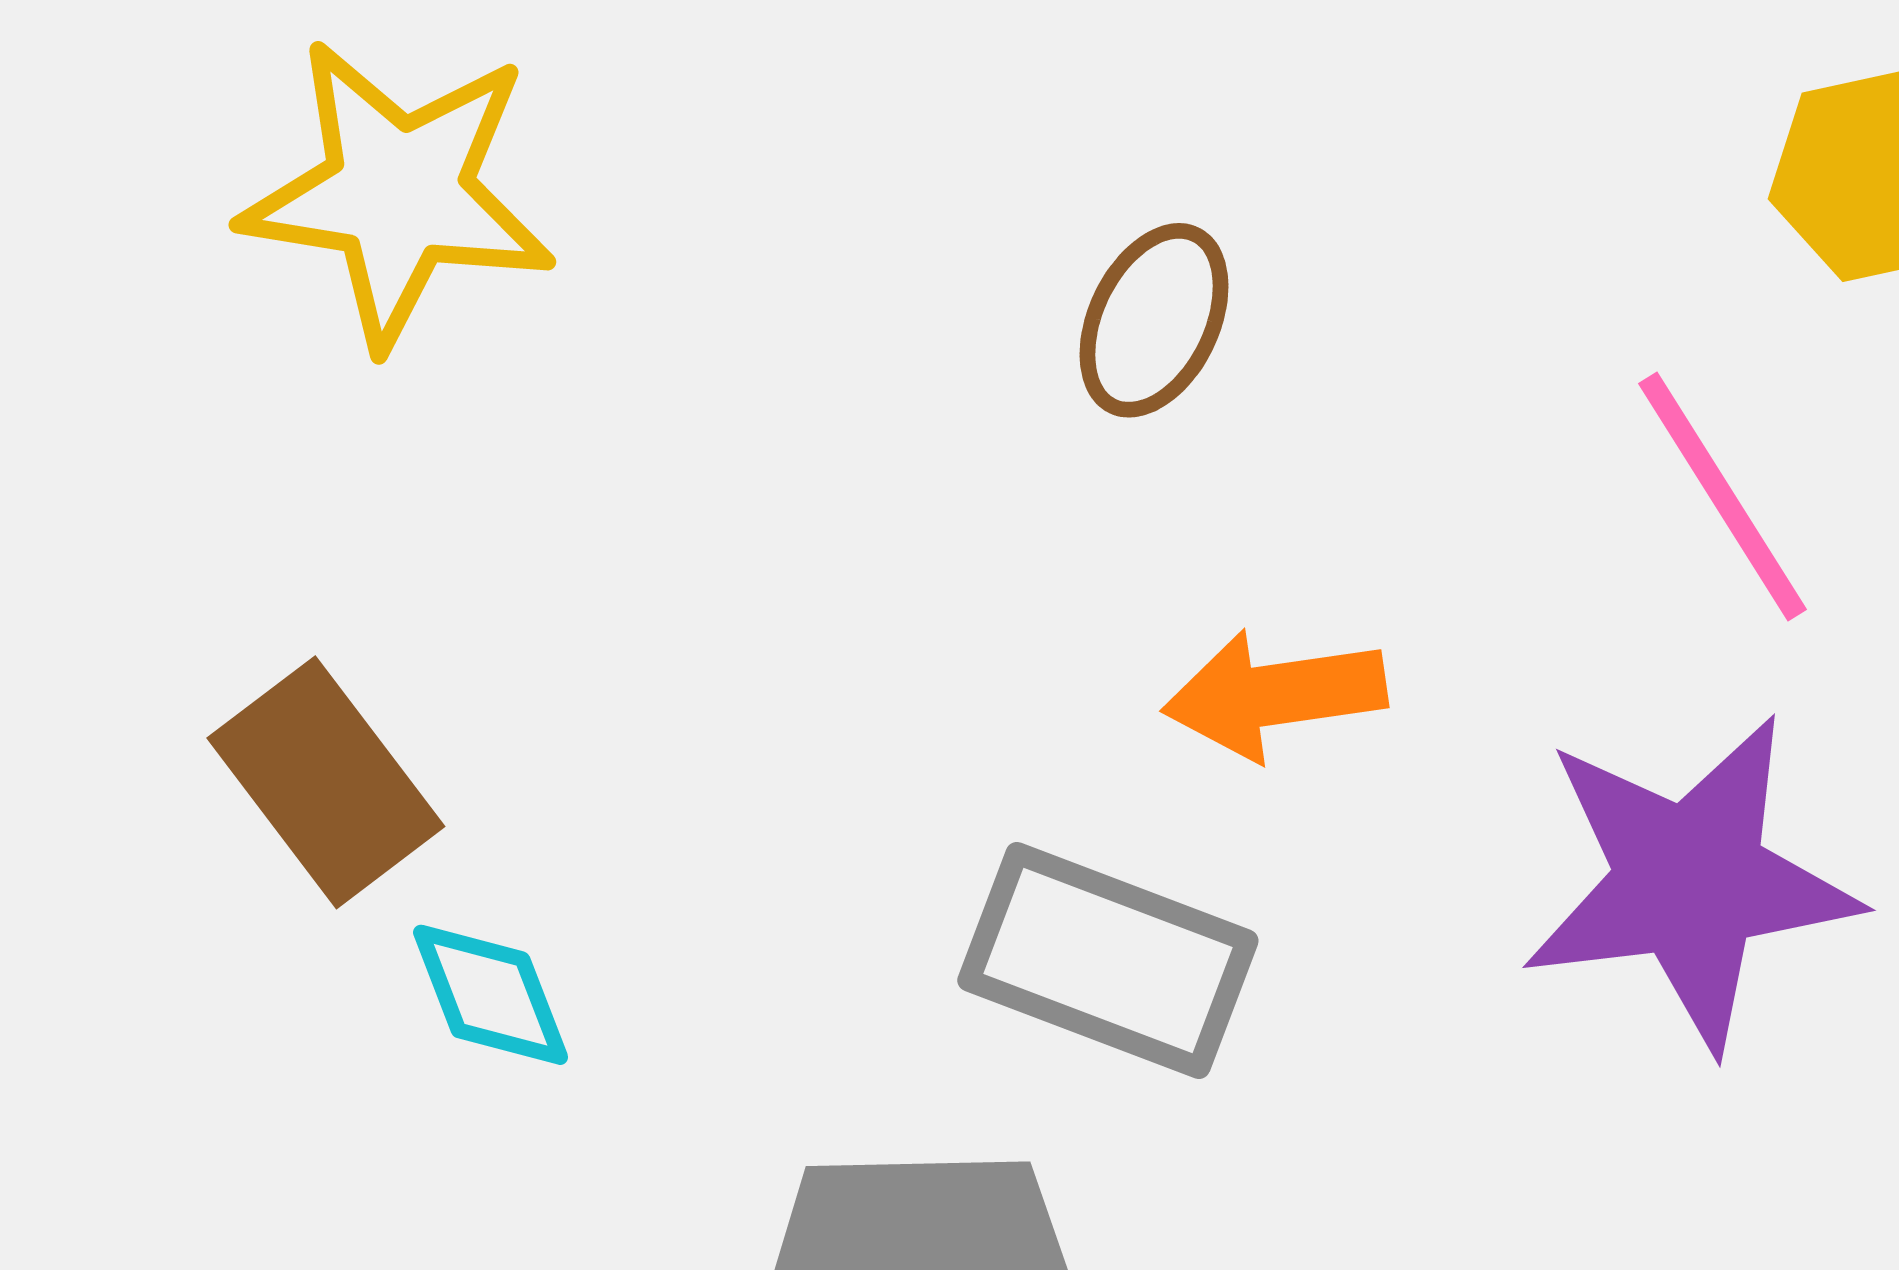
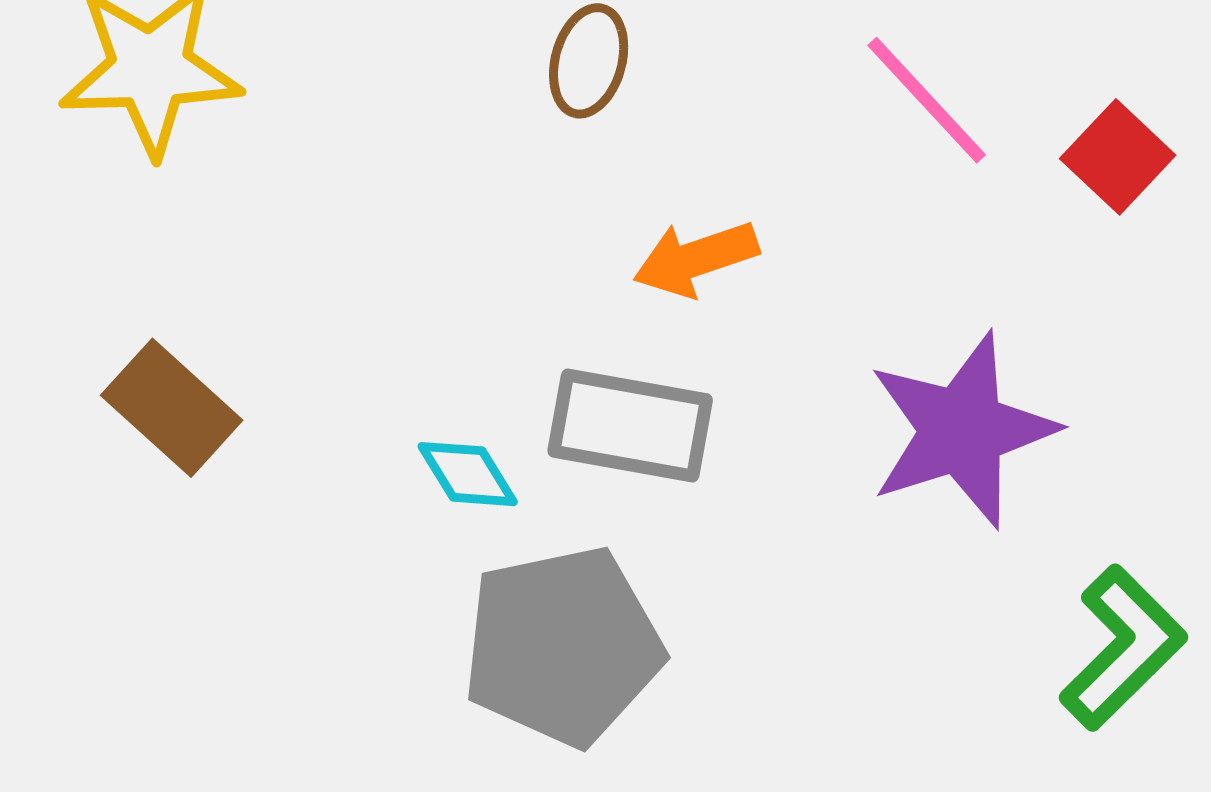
purple star: (1690, 882) -> (962, 430), moved
cyan diamond: (491, 995) -> (468, 474), moved

